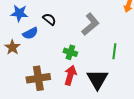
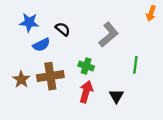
brown star: (12, 47) -> (21, 79), moved
brown cross: (38, 78) -> (50, 76), moved
black triangle: (97, 79) -> (116, 96), size x0.6

